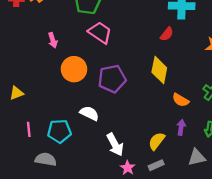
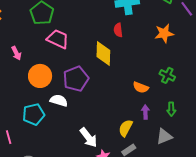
red semicircle: (167, 34) -> (118, 30), turned 144
yellow diamond: (159, 70) -> (103, 53), moved
white semicircle: (89, 113) -> (59, 100), moved
cyan pentagon: (59, 131) -> (34, 114), moved

